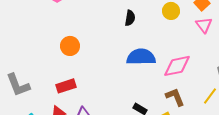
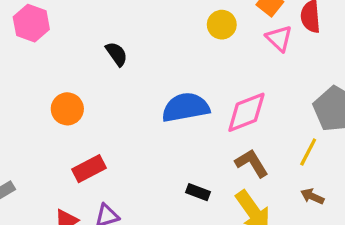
black semicircle: (130, 18) -> (117, 54), moved, turned -35
red rectangle: (66, 86) -> (89, 169), moved

